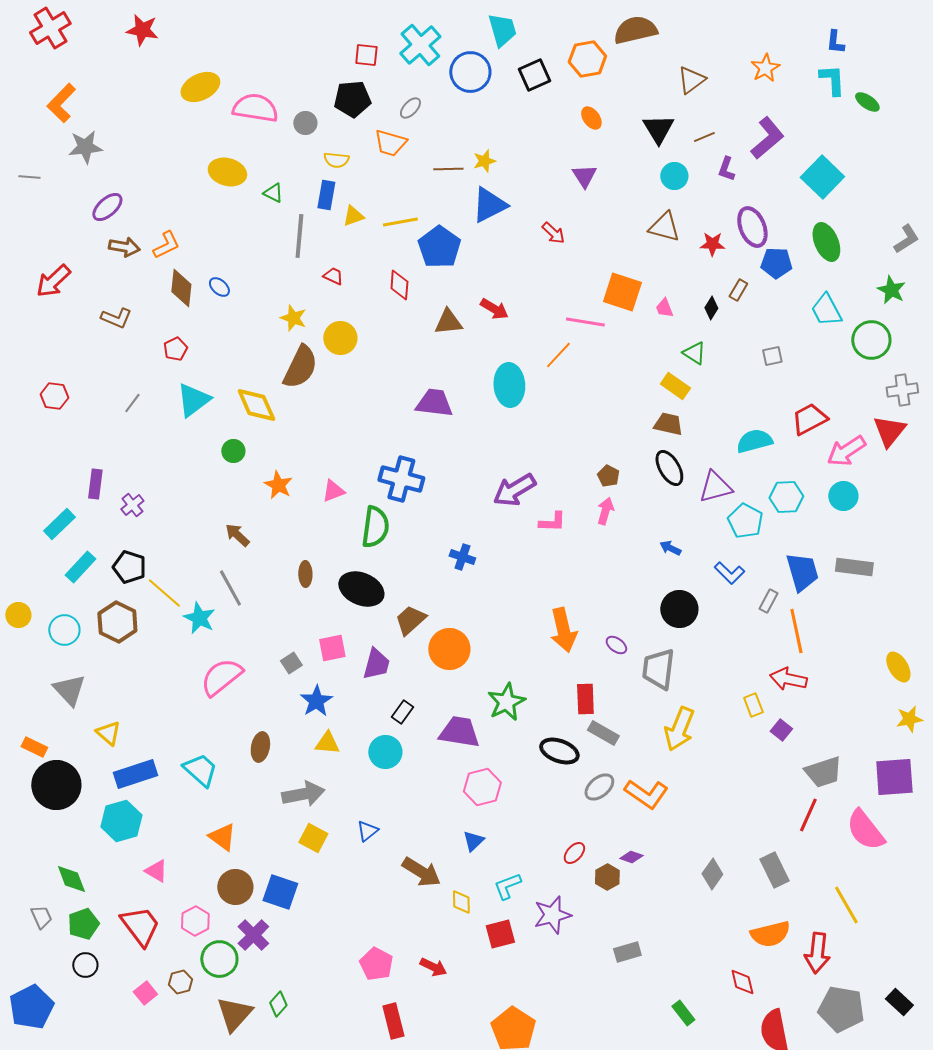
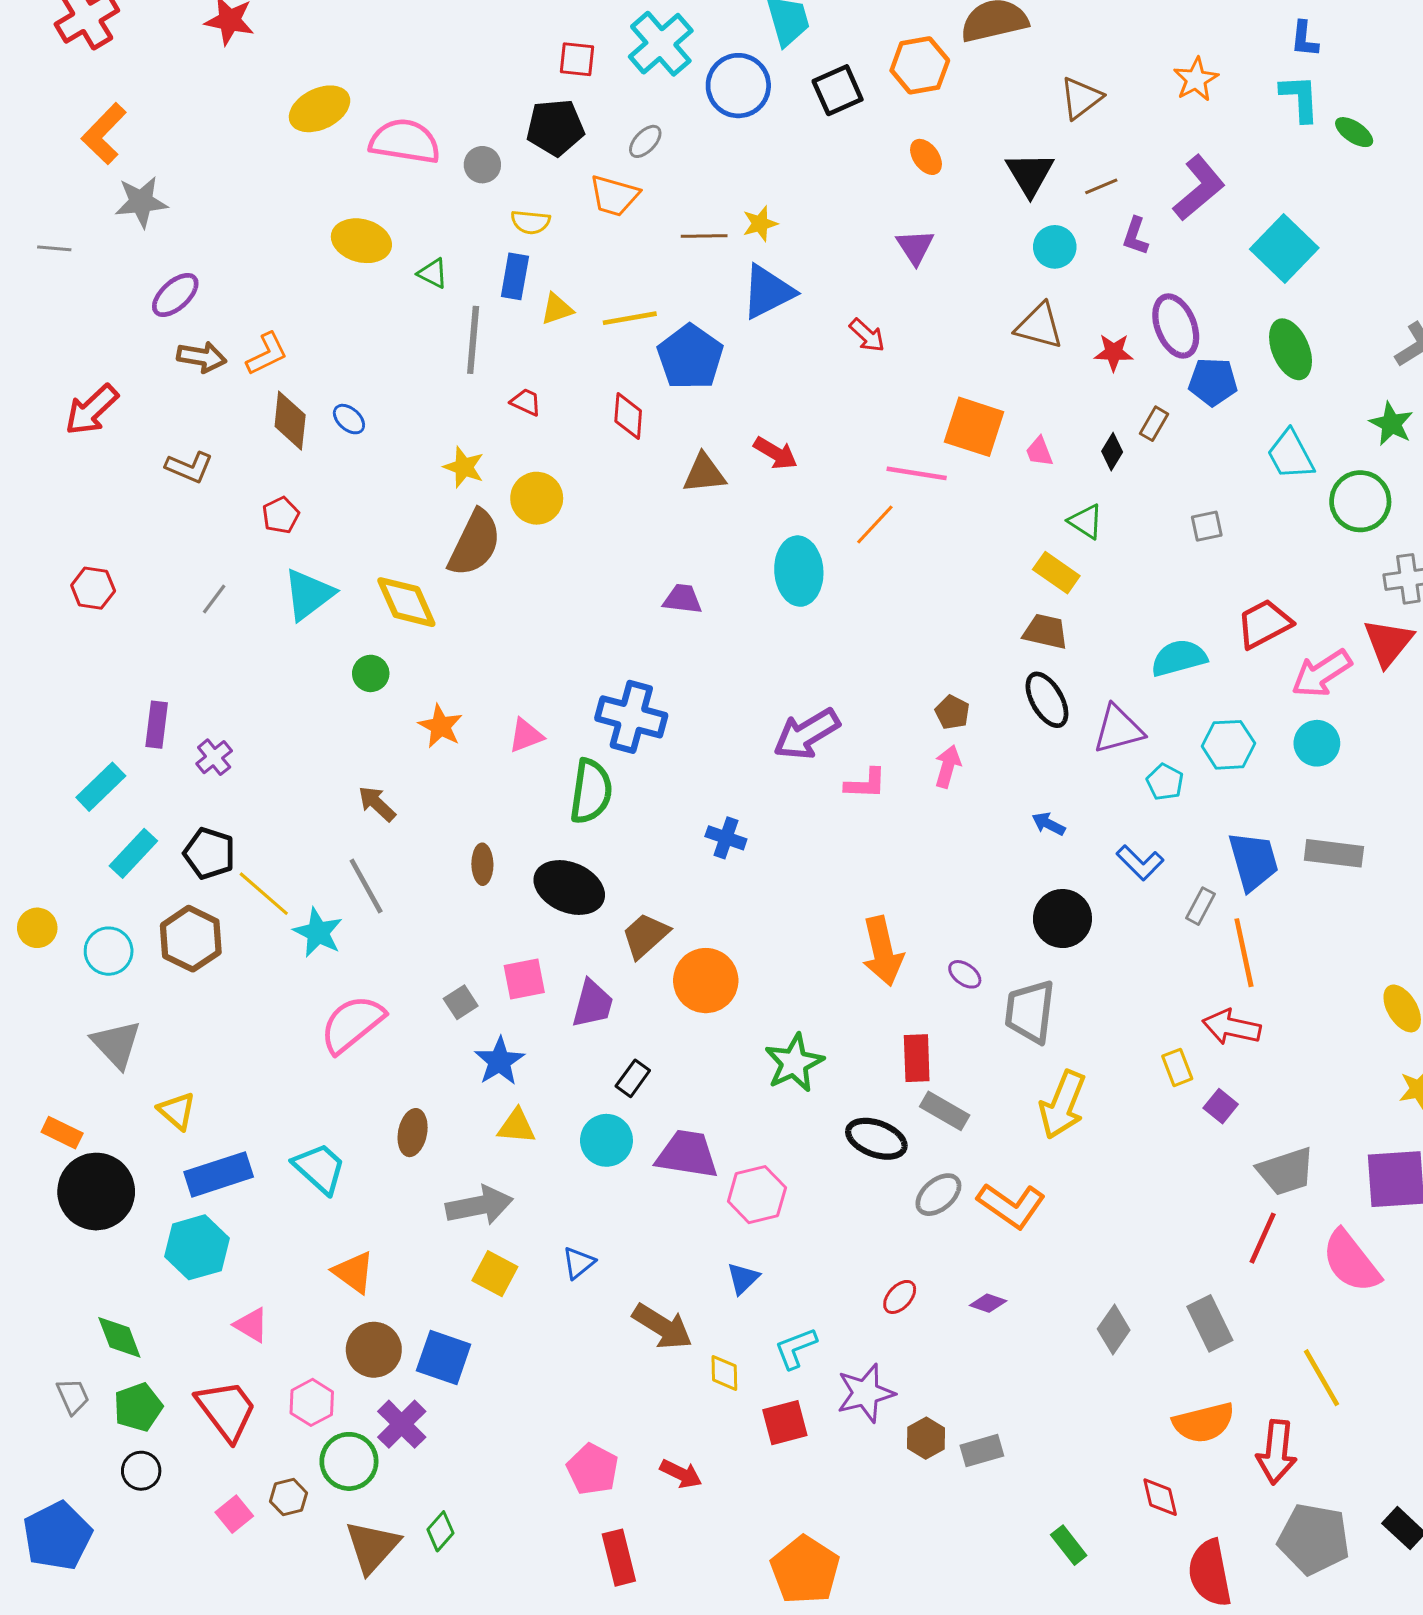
purple trapezoid: (434, 403) -> (682, 599), size x0.7
cyan pentagon: (745, 521) -> (1165, 782), size x0.7
purple trapezoid: (459, 732) -> (687, 1154), moved
brown hexagon: (607, 877) -> (926, 1438), moved

